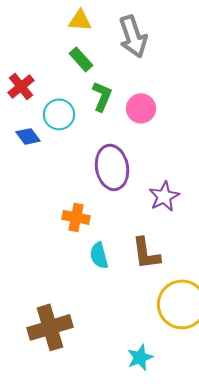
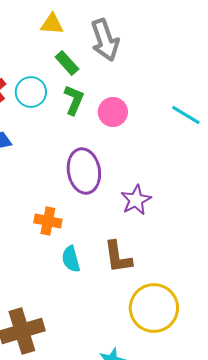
green rectangle: (81, 59) -> (67, 63), moved
cyan circle: (59, 114) -> (31, 92), moved

